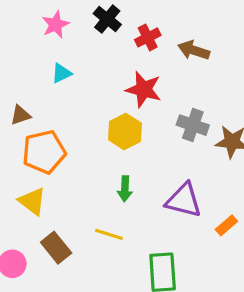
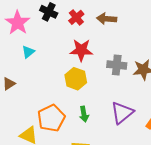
pink star: (56, 24) -> (18, 23), size x1.4
orange pentagon: (44, 152) -> (51, 118), moved
purple triangle: (184, 200) -> (122, 113), turned -40

